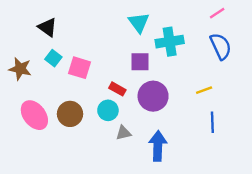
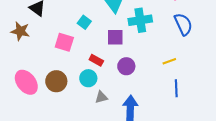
cyan square: (53, 58) -> (84, 22), moved
brown star: (20, 69) -> (20, 31), moved
purple circle: (153, 96) -> (126, 66), size x0.7

